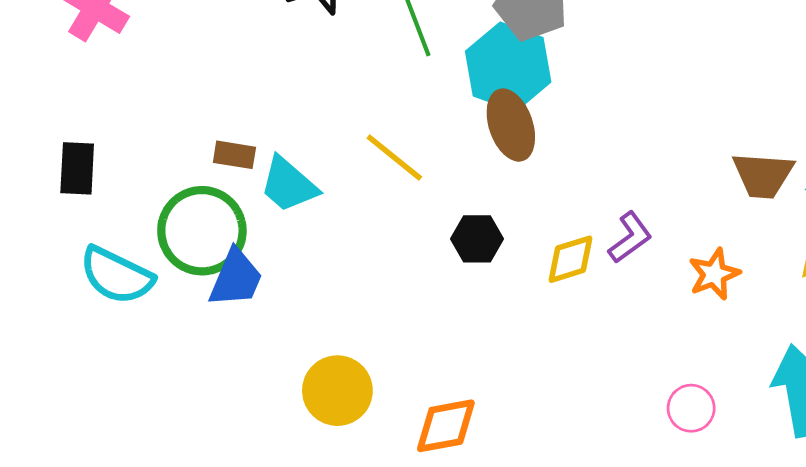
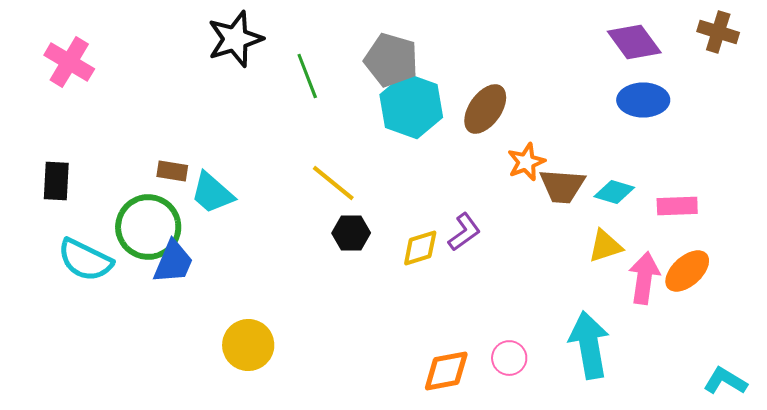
cyan hexagon: (508, 67) -> (411, 106), moved
brown ellipse: (511, 125) -> (485, 109), moved, turned 54
yellow line: (394, 158) -> (333, 183), moved
orange star: (714, 274) -> (526, 162), moved
orange diamond: (446, 426) -> (446, 371), moved

